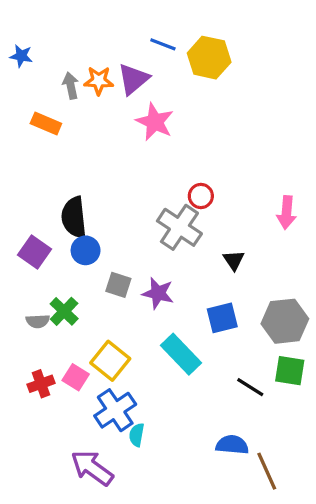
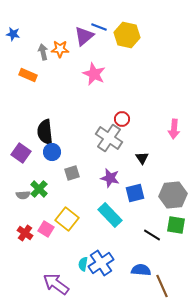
purple triangle: (133, 79) -> (84, 36), moved
gray square: (118, 285) -> (72, 173), turned -35
purple star: (158, 293) -> (110, 178), moved
red cross: (41, 384) -> (25, 233), turned -35
blue cross: (115, 410) -> (101, 263), moved

